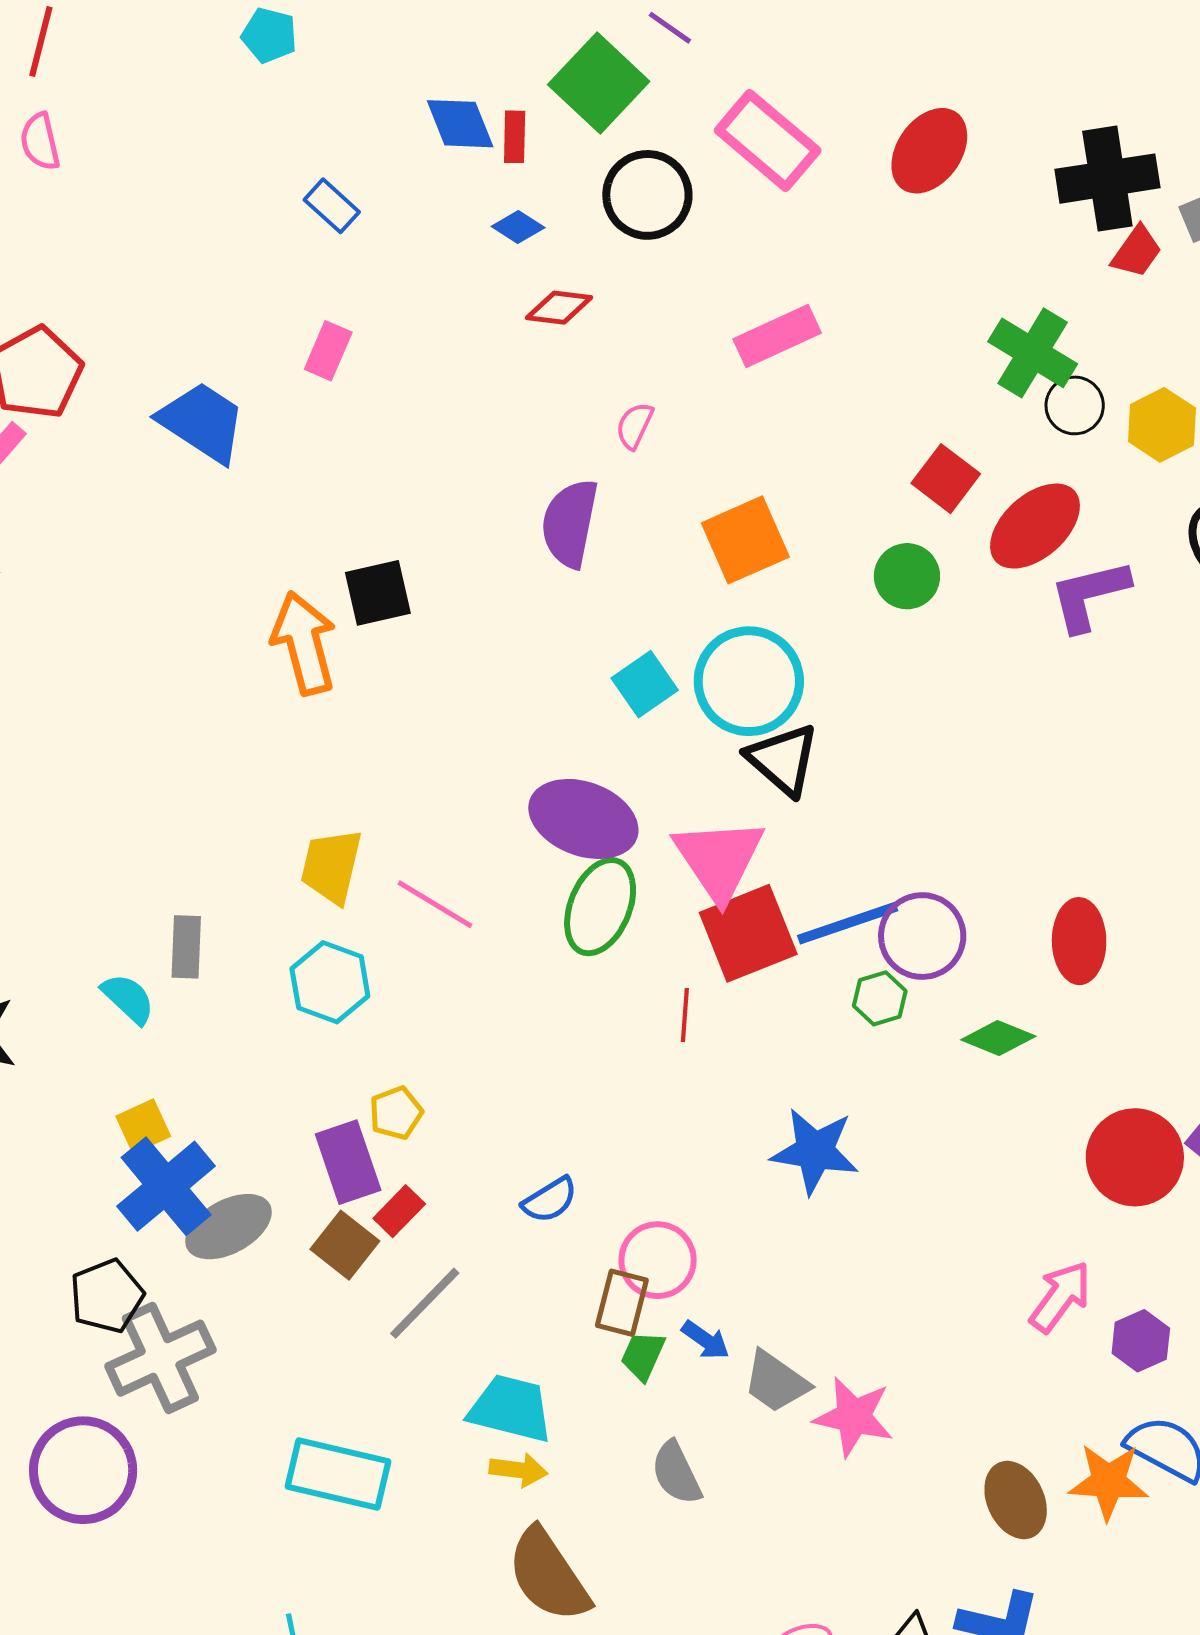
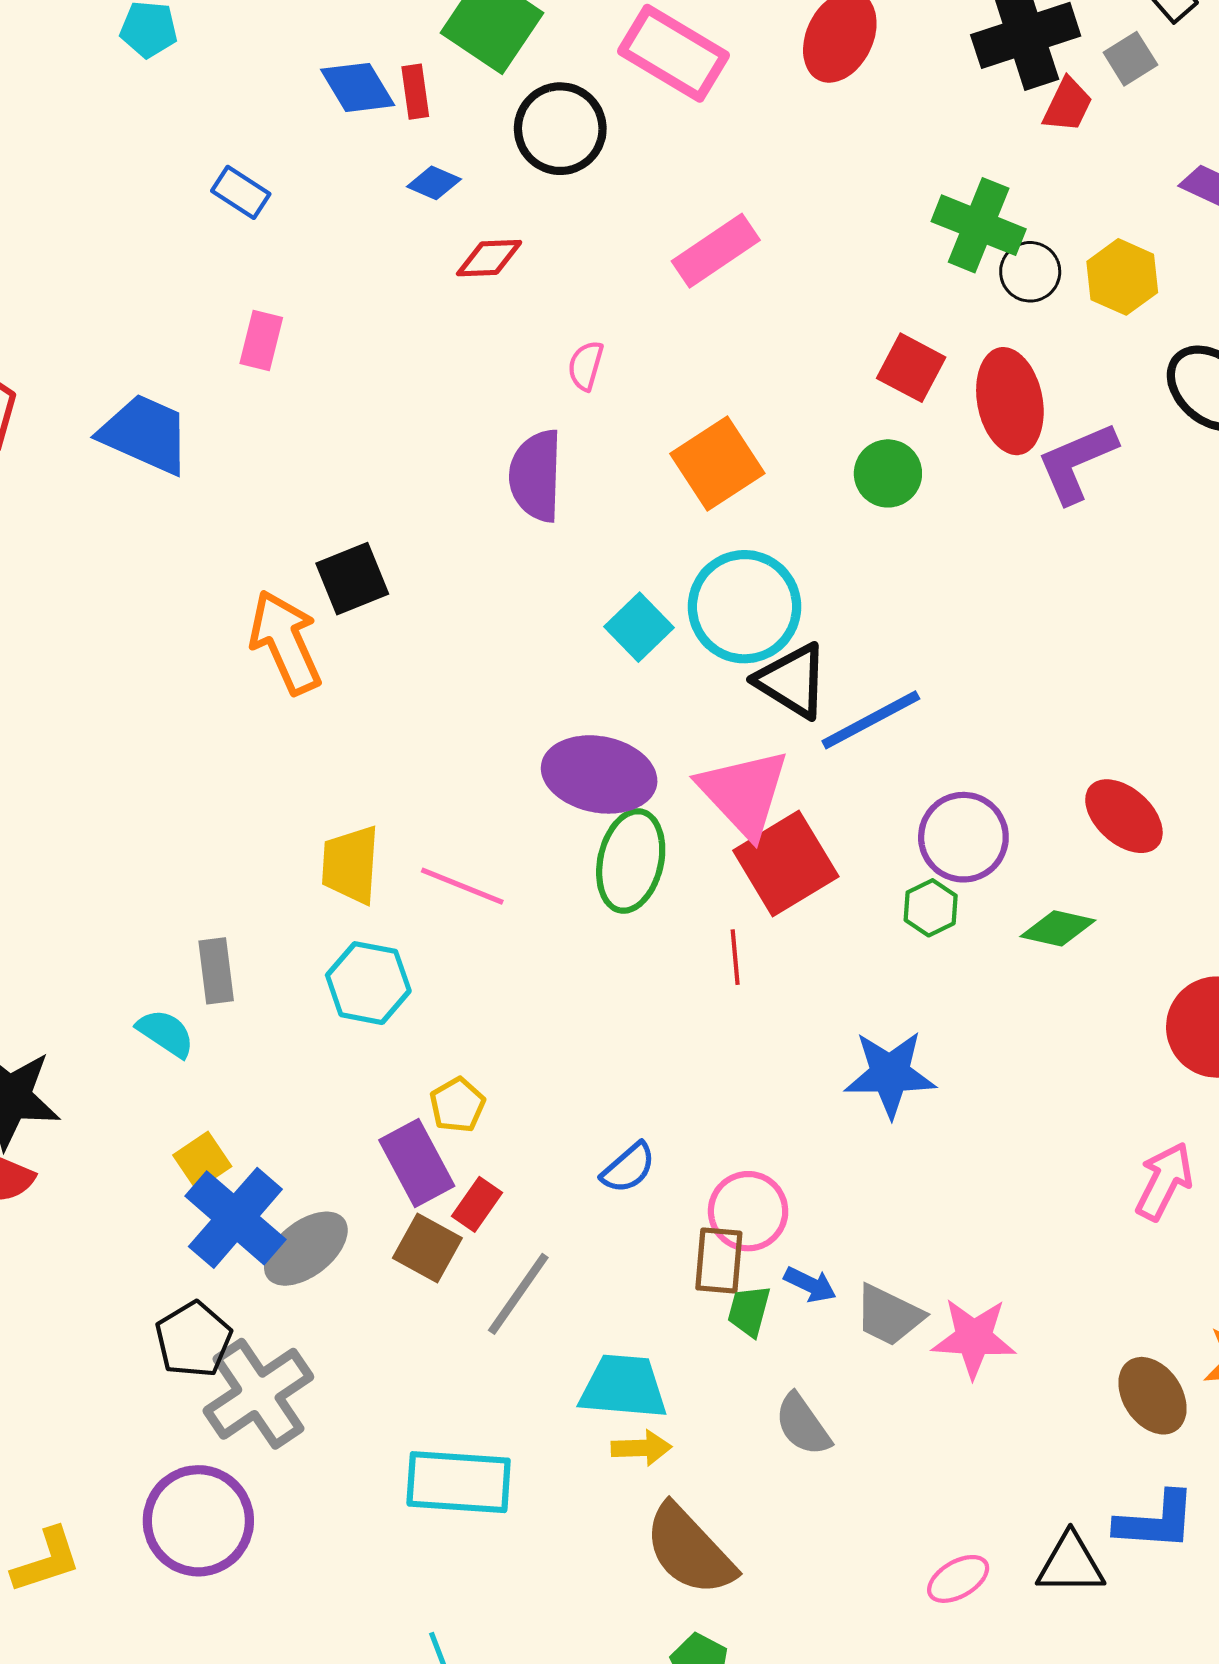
red ellipse: (1035, 526) -> (1010, 401), turned -50
blue line: (848, 923) -> (871, 720), moved
red ellipse: (1079, 941) -> (1124, 816), turned -38

